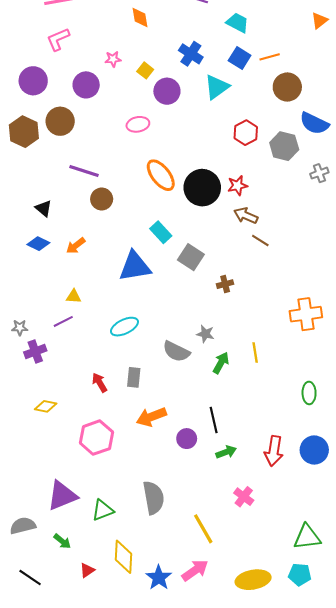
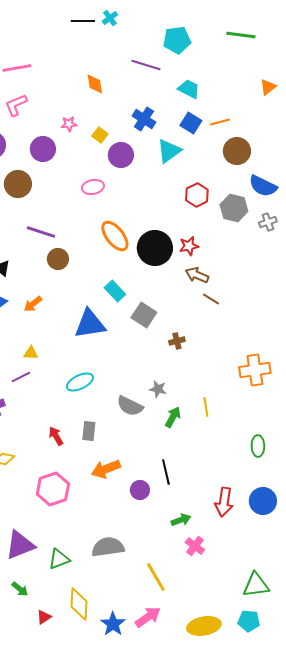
gray cross: (319, 173) -> (268, 222), moved
green arrow: (226, 452) -> (181, 520), moved
gray semicircle: (153, 498) -> (108, 547), turned -88

